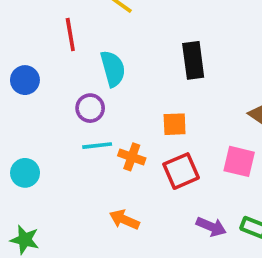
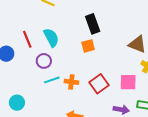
red line: (70, 35) -> (27, 39), moved
orange square: (175, 124) -> (88, 46), moved
pink square: (239, 161) -> (128, 82), moved

